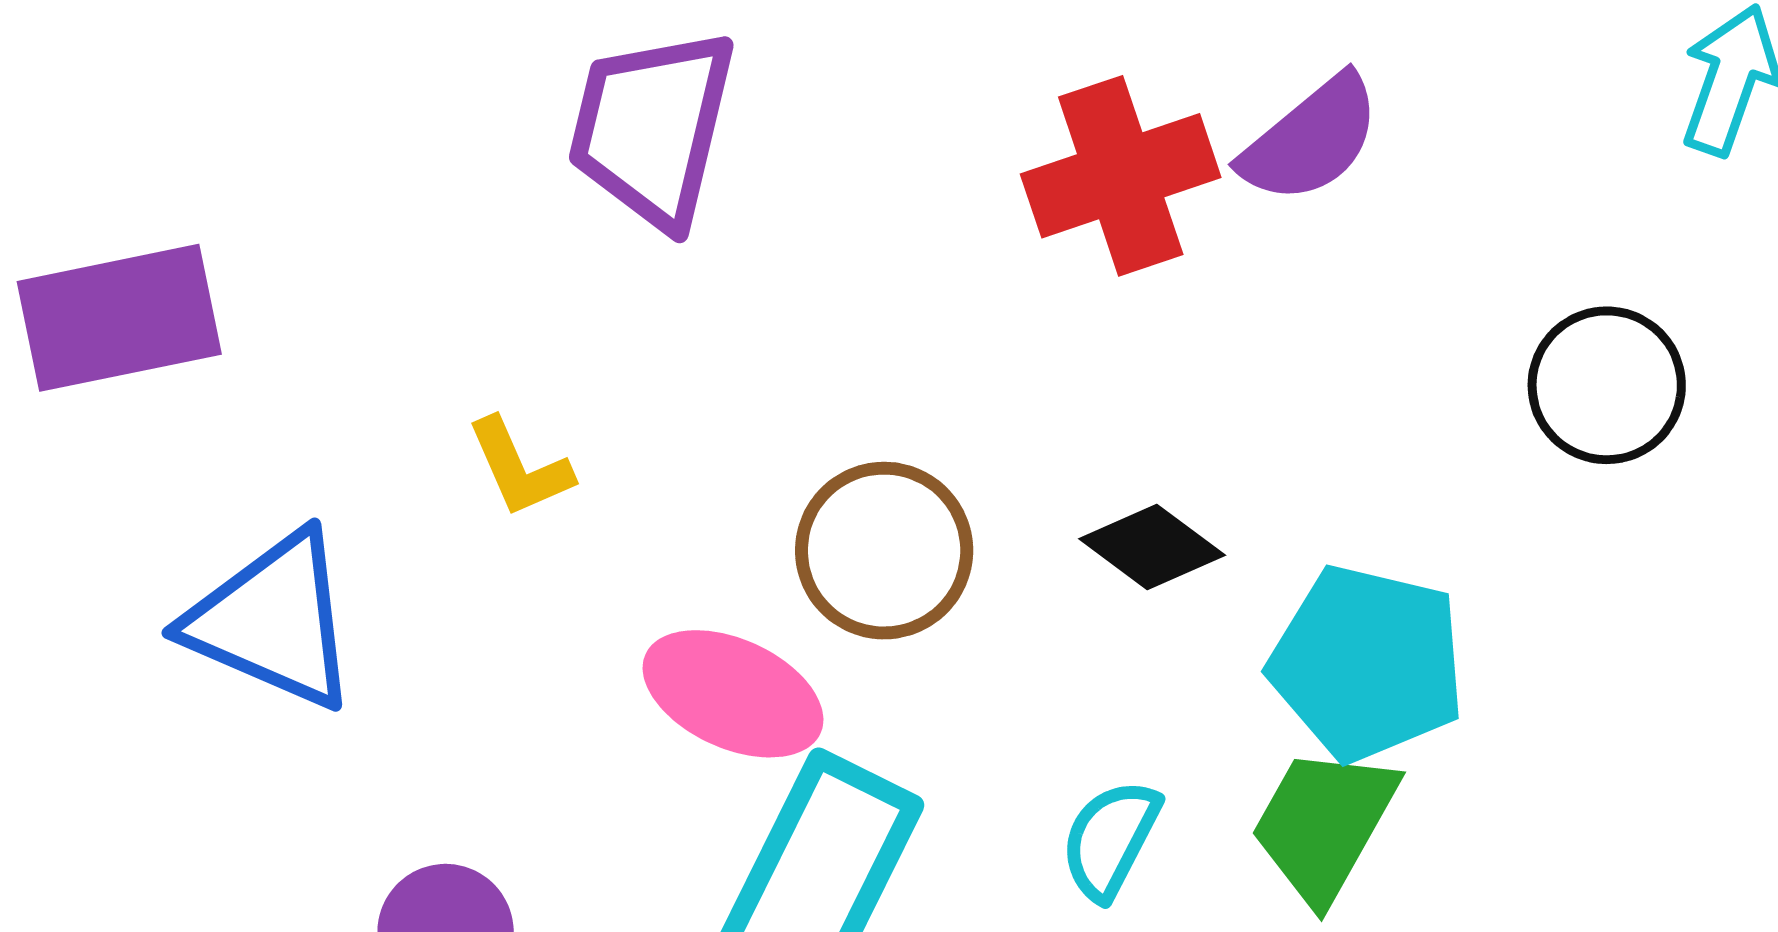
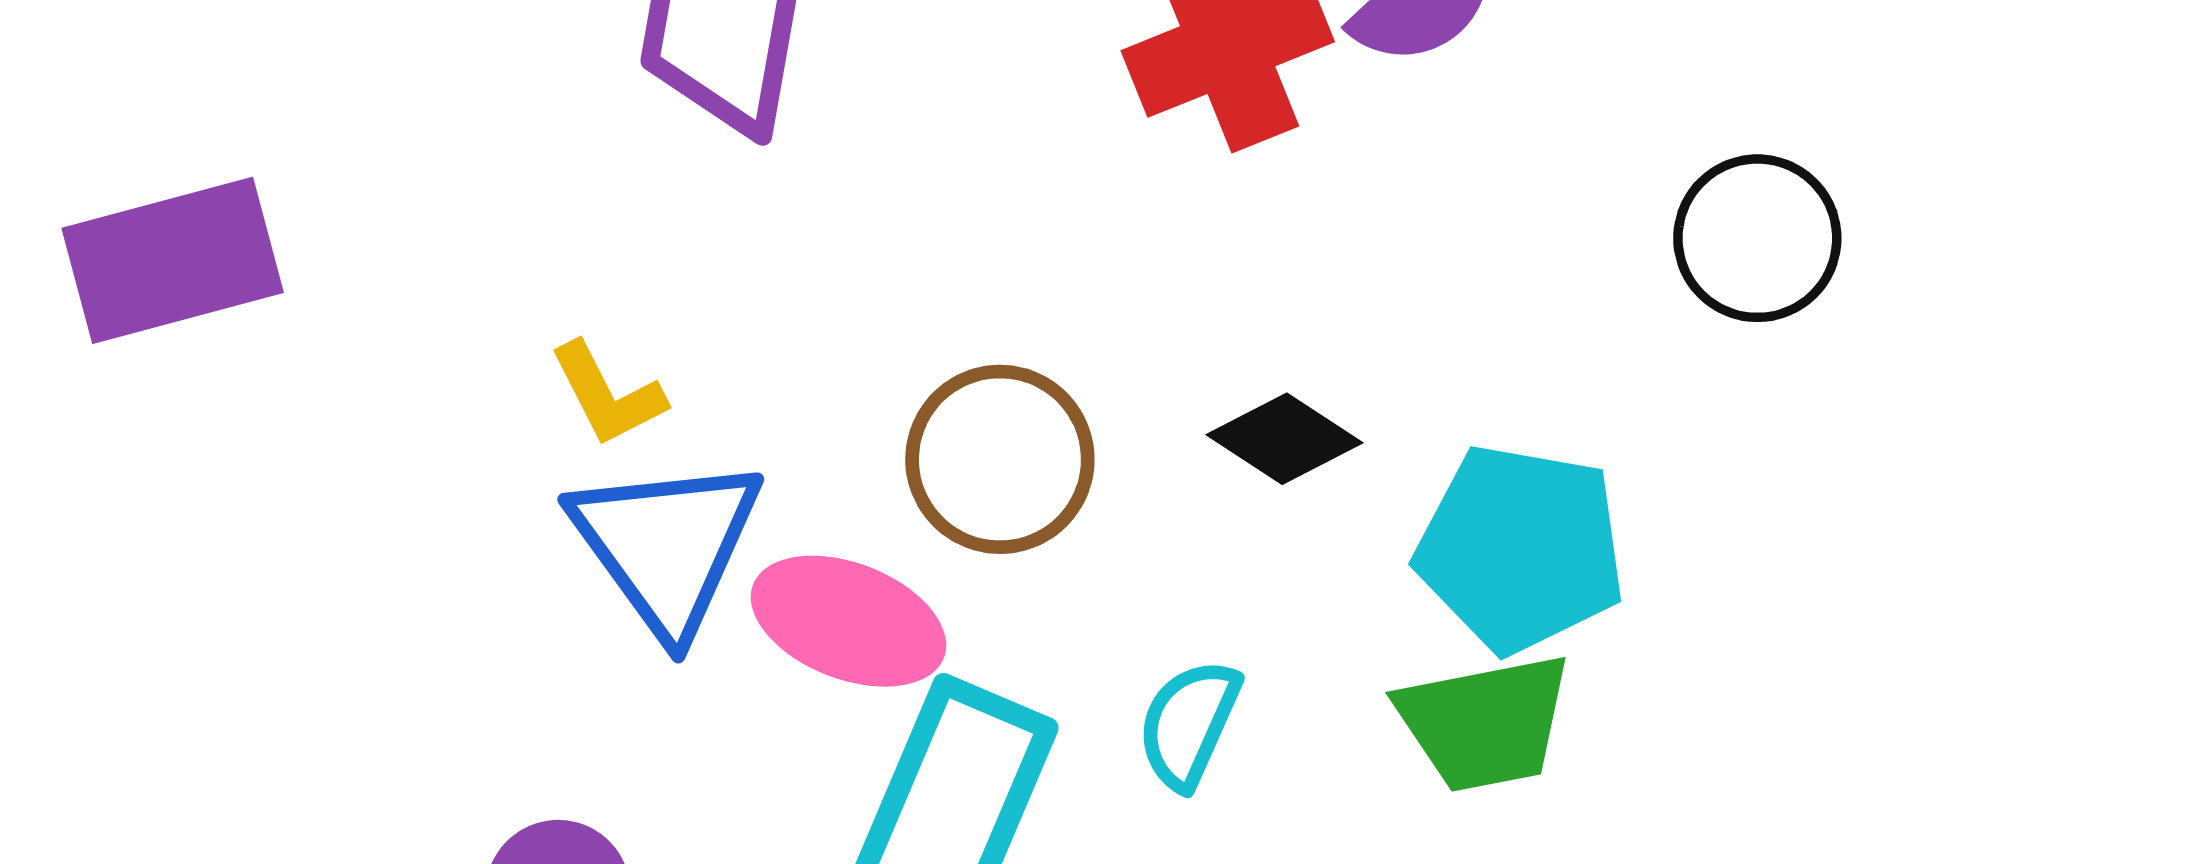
blue triangle: (273, 621) -> (667, 545), moved, turned 34
green trapezoid: (1324, 824) -> (1485, 723), turned -127
cyan semicircle: (1110, 839) -> (1189, 724), moved

